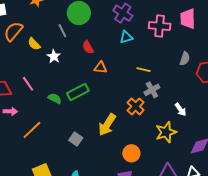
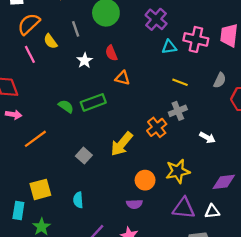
gray line: (62, 31) -> (76, 29), moved
cyan triangle: (126, 37) -> (169, 47), moved
white star: (54, 56) -> (85, 61), moved
yellow line: (143, 70) -> (180, 82), moved
pink line: (28, 84) -> (30, 54), moved
white arrow: (180, 110) -> (207, 138), turned -32
yellow star: (166, 132) -> (178, 171), moved

